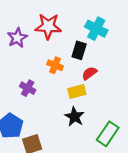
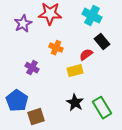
black rectangle: (79, 50) -> (102, 42), moved, turned -56
black star: (75, 117) -> (75, 103), moved
green rectangle: (108, 134) -> (102, 108), turned -65

